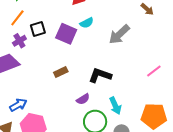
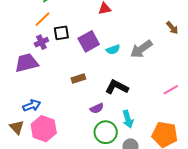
cyan semicircle: (87, 23) -> (113, 50), moved
purple square: (66, 34) -> (89, 41), turned 30

